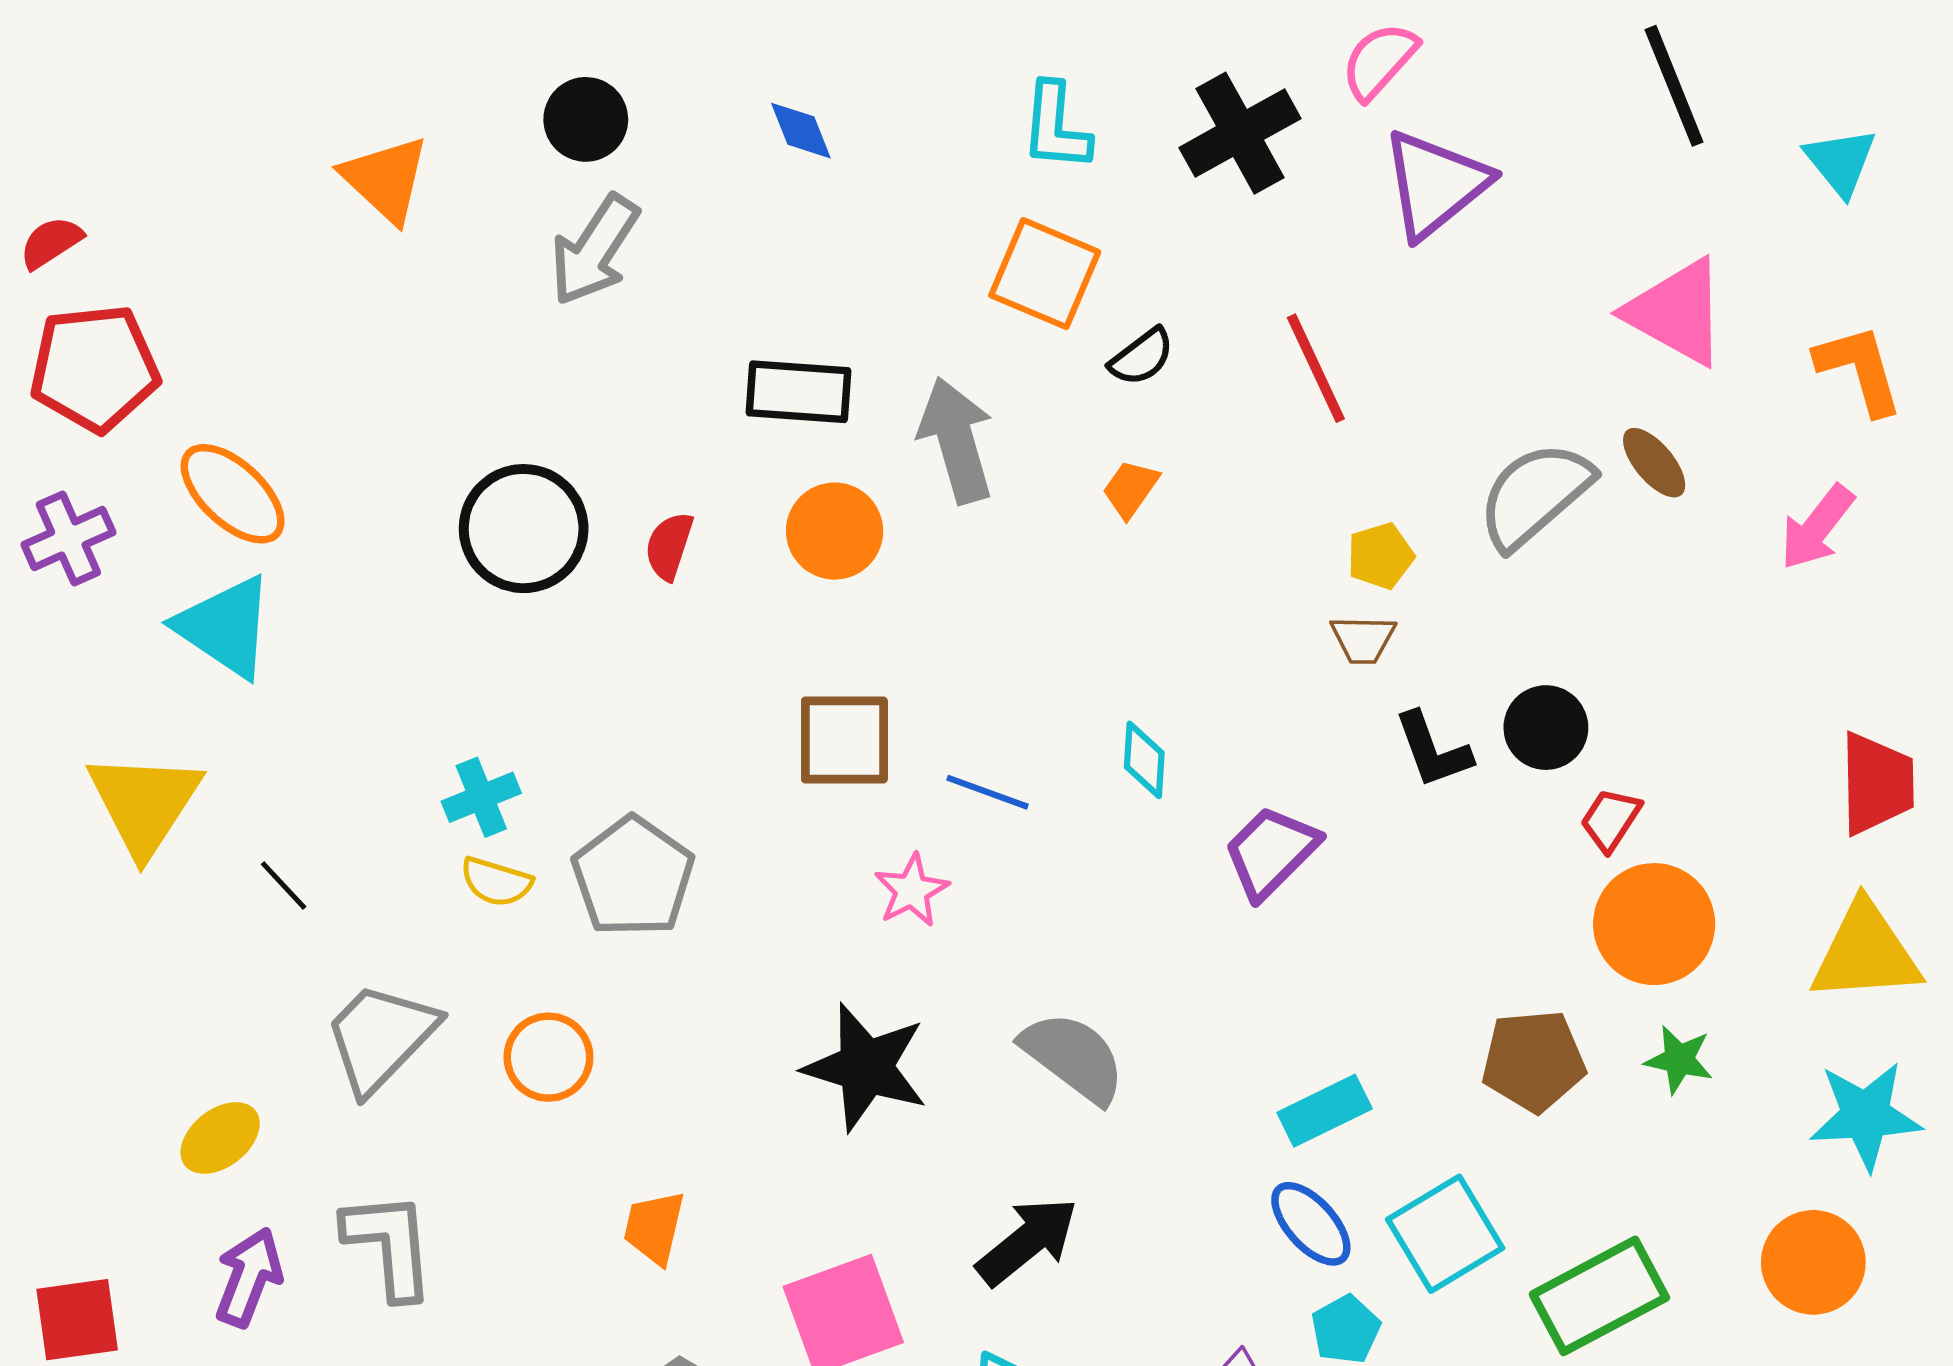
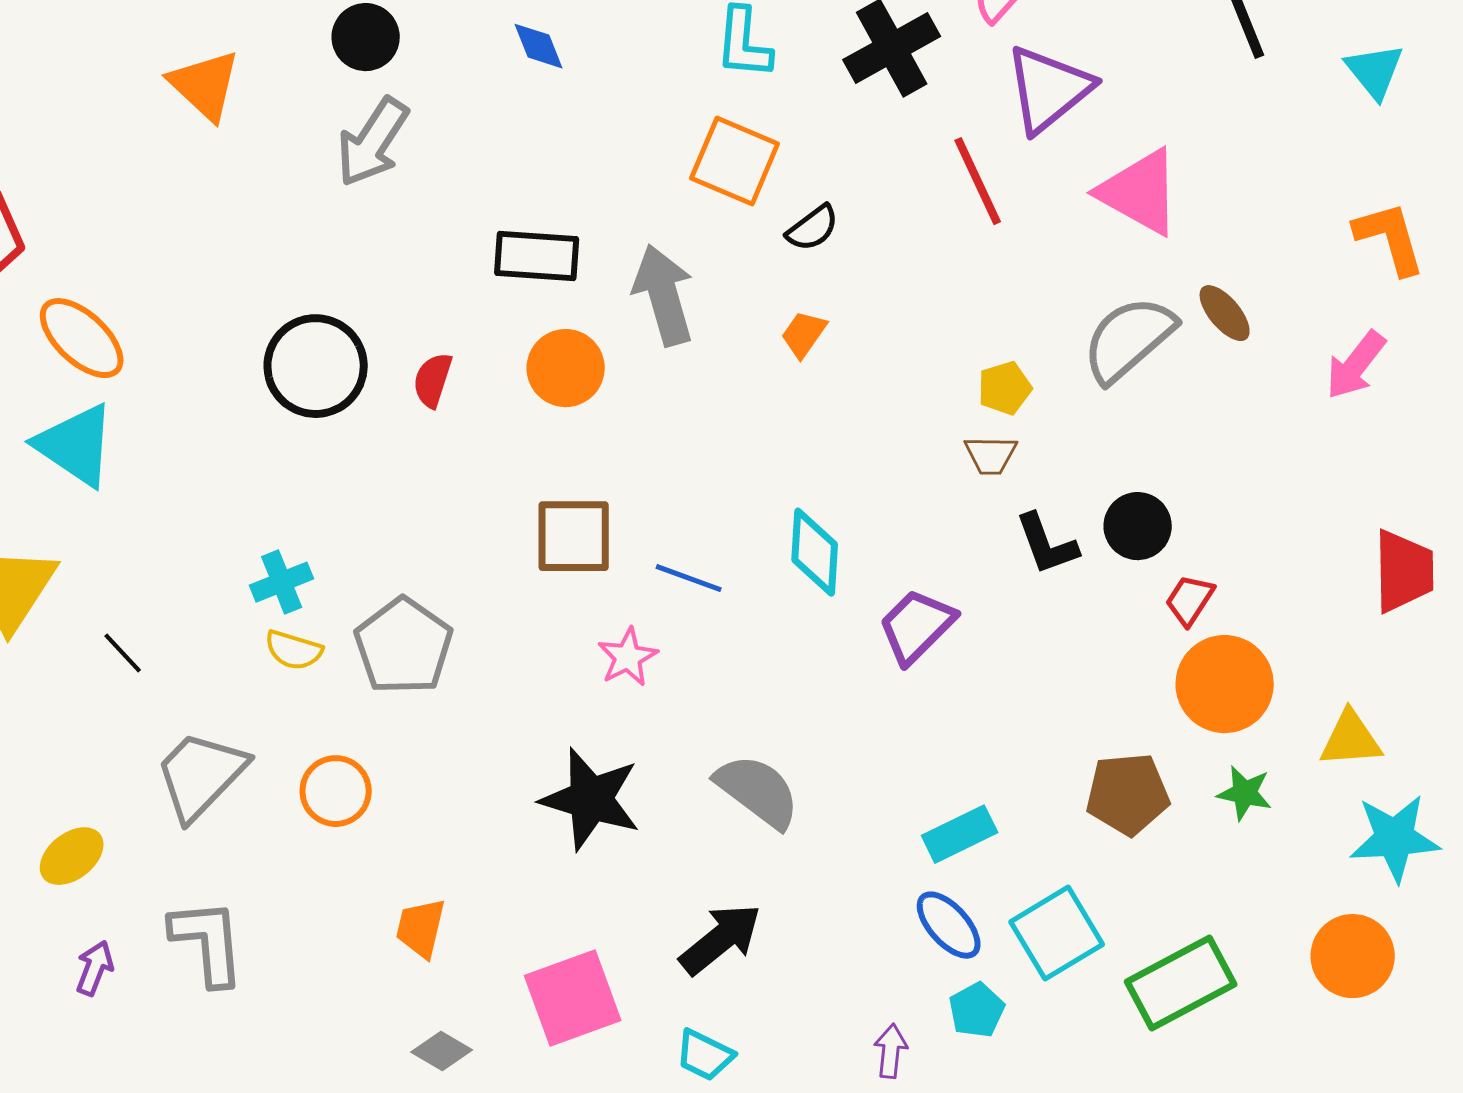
pink triangle: (1677, 312) -> (1140, 192), moved
red line: (1316, 368) -> (978, 181), moved
cyan diamond: (1144, 760) -> (815, 552), size x1.4
yellow triangle: (1866, 953) -> (1351, 739), moved, size x0.7
purple arrow: (249, 1277) -> (95, 968), size x0.7

